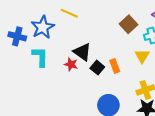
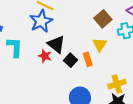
blue star: (43, 27) -> (41, 21), moved
yellow triangle: (142, 56) -> (100, 45), moved

